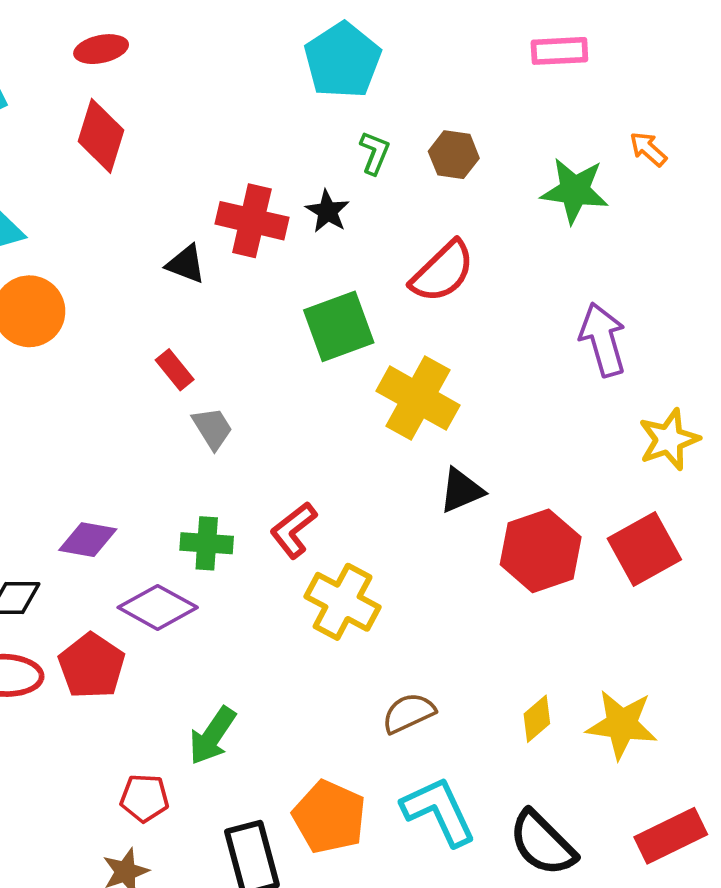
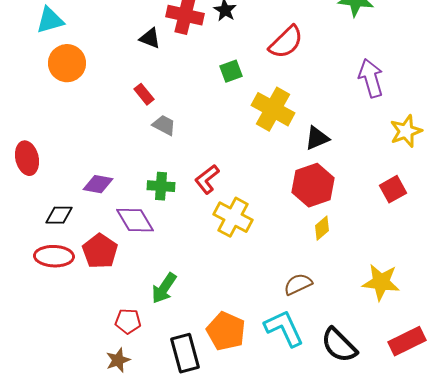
green square: (339, 326) -> (231, 71), size x0.6
gray trapezoid: (212, 428) -> (164, 125), turned -30
black triangle: (461, 490) -> (317, 138), moved
red square: (644, 549) -> (393, 189), size x0.7
red hexagon: (541, 551) -> (313, 185), moved
purple diamond: (158, 607) -> (135, 220), turned 30
brown semicircle: (409, 713) -> (298, 284), moved
yellow diamond: (537, 719) -> (322, 228), moved

